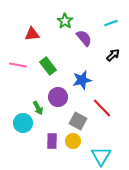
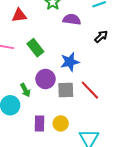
purple semicircle: (84, 38) -> (72, 19), turned -42
gray square: (78, 121) -> (66, 90), moved, turned -30

